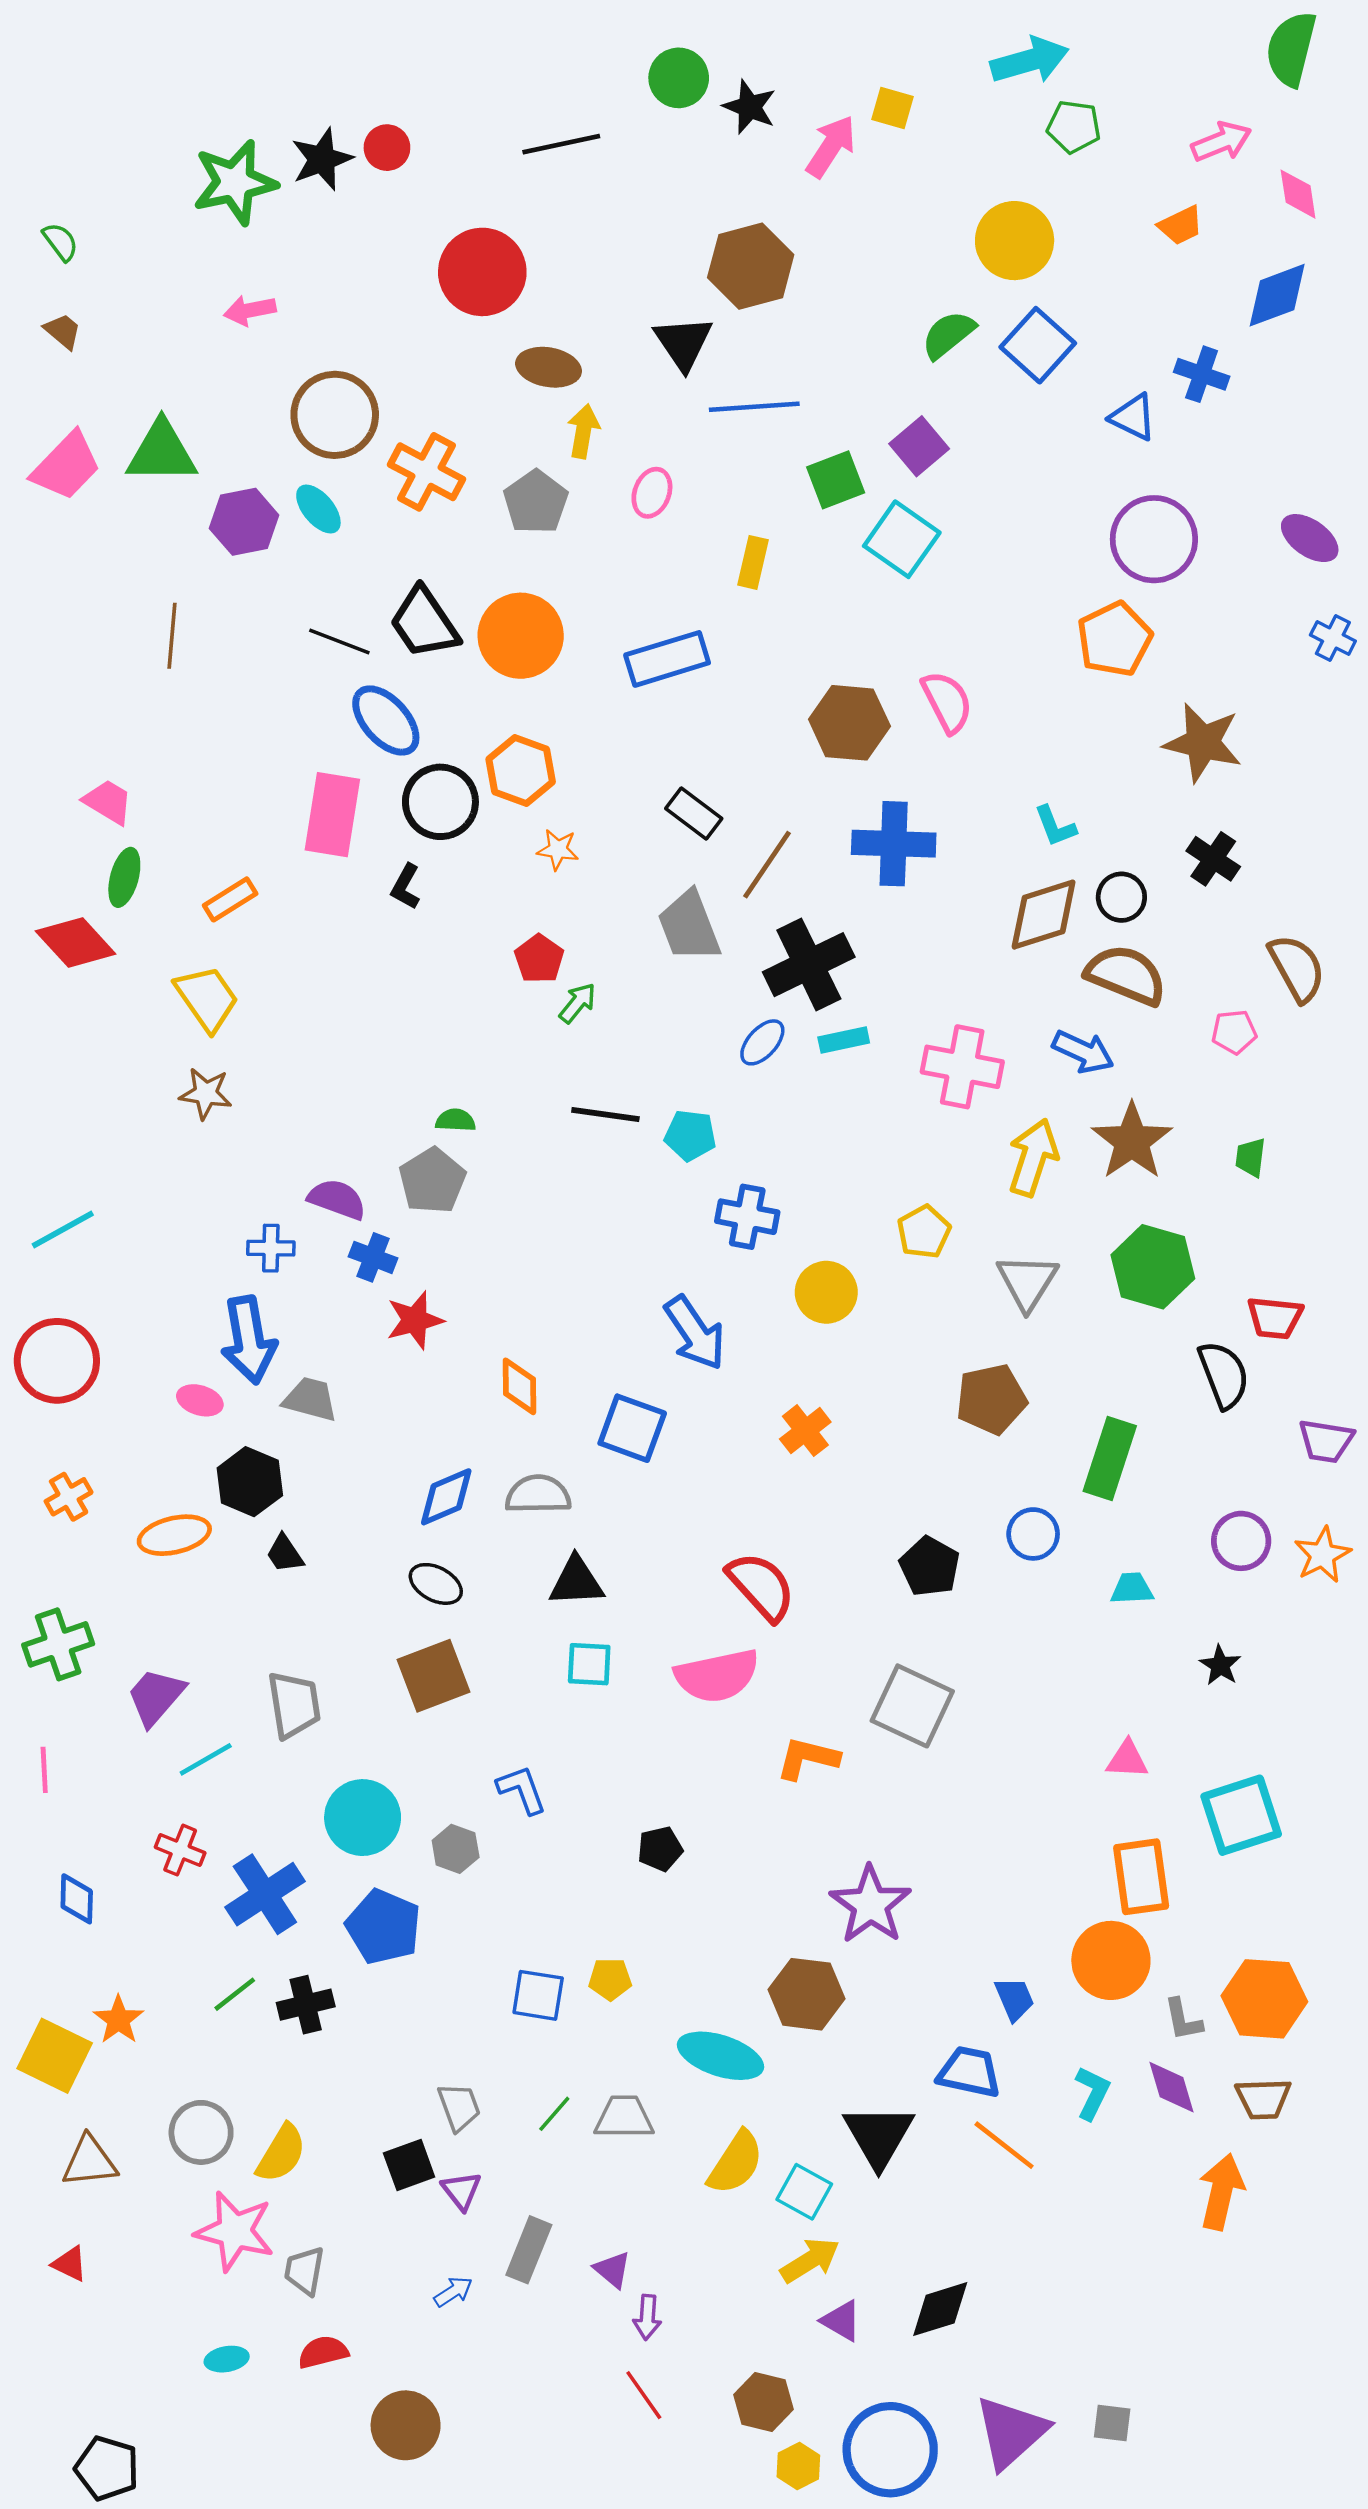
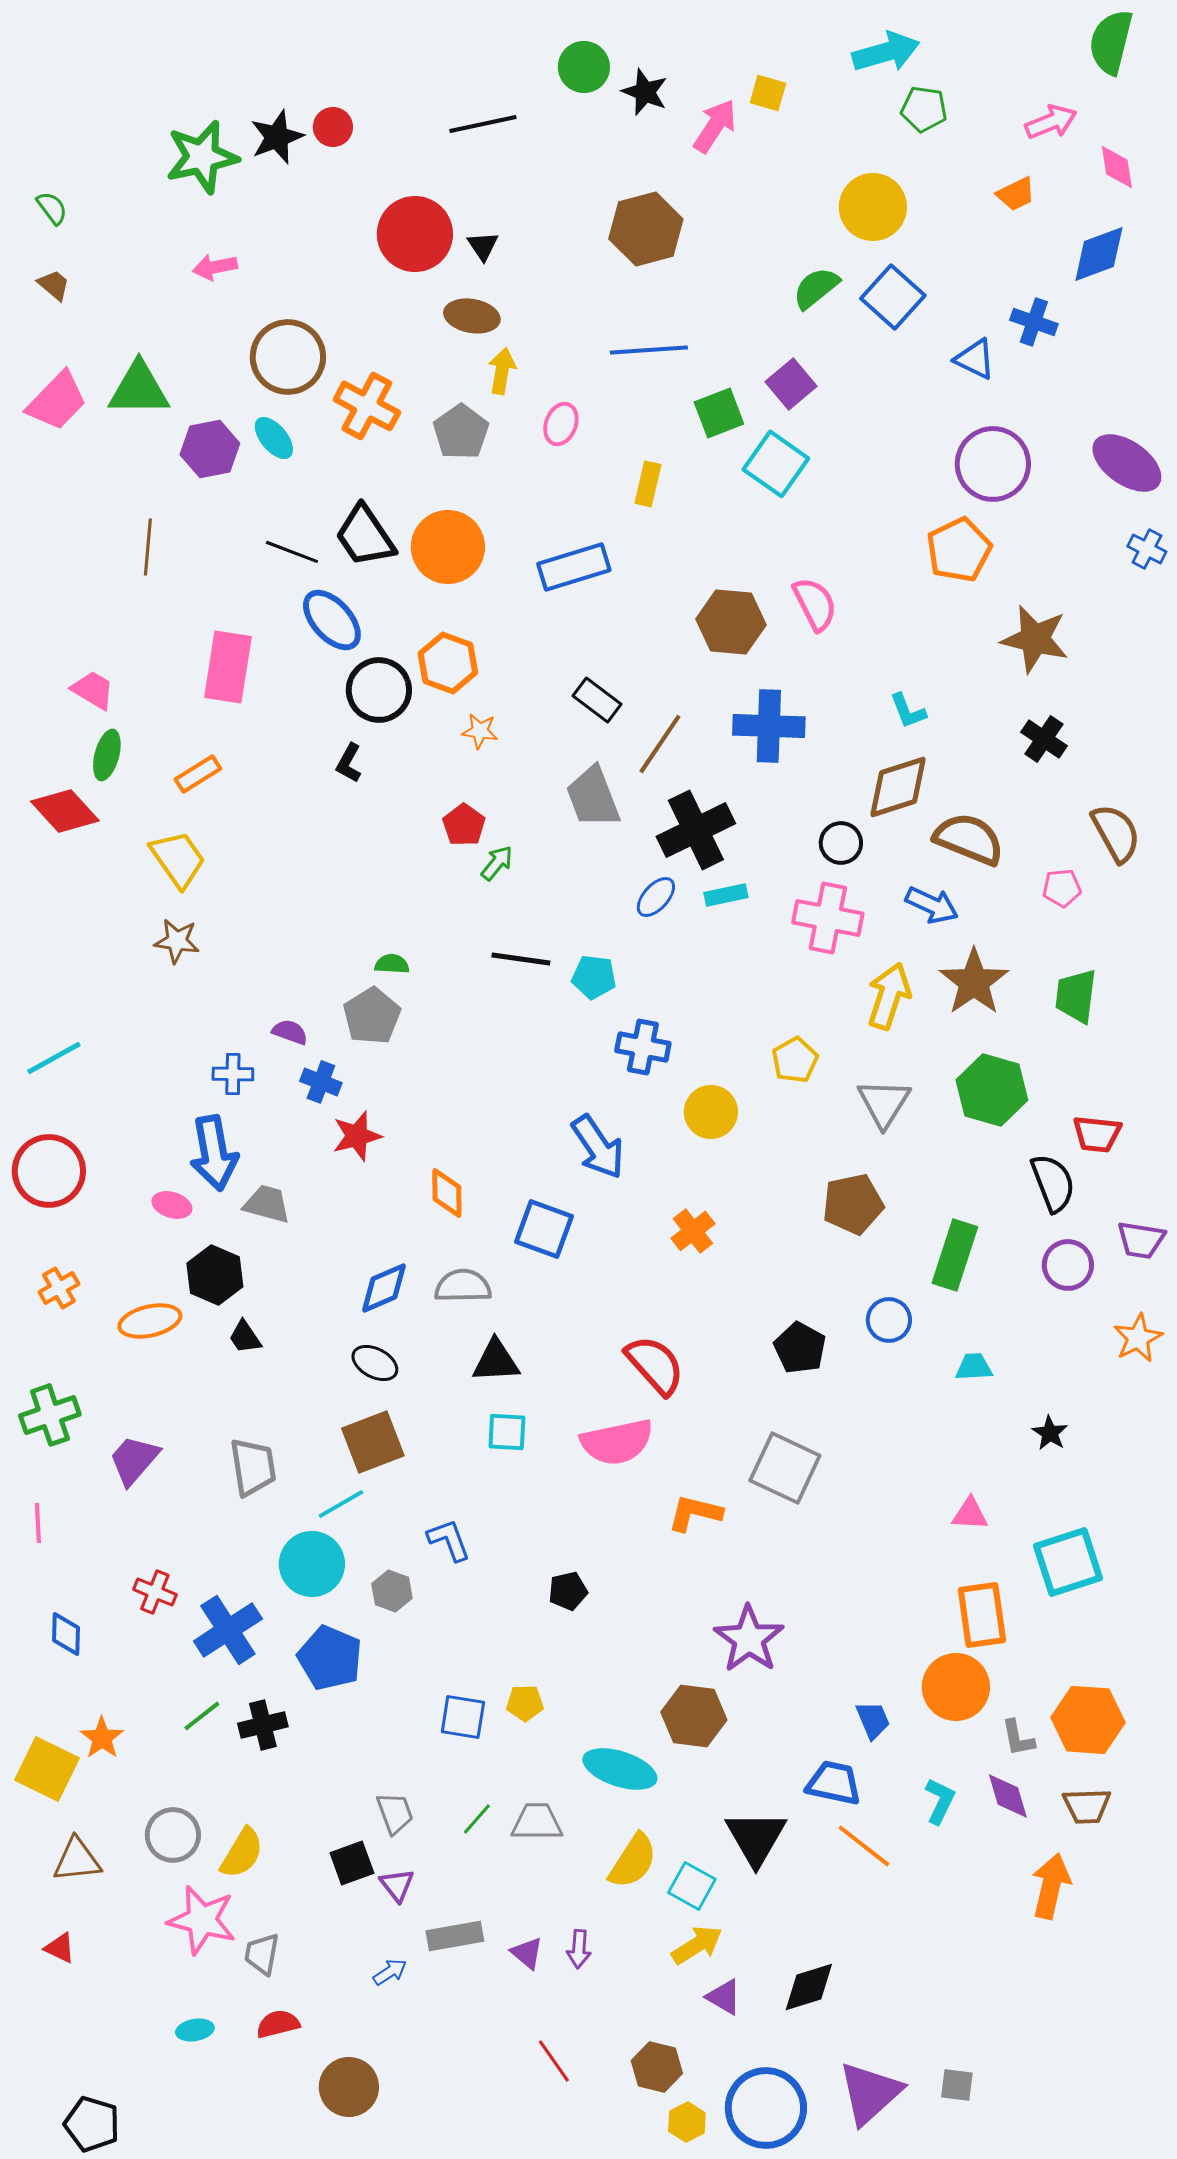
black triangle: (683, 343) -> (483, 246), moved, size x0.6
purple ellipse: (1310, 538) -> (1127, 463), size x1.4
pink rectangle: (332, 815) -> (228, 667), moved
black circle: (1121, 897) -> (841, 843), moved
green trapezoid: (1250, 1157) -> (1076, 996), size x1.6
purple semicircle: (337, 1199) -> (290, 1032), size x0.7
purple circle: (1241, 1541) -> (1068, 1265), moved
cyan line: (206, 1759) -> (341, 1504), moved
gray rectangle: (529, 2250) -> (455, 1936), turned 58
purple arrow: (647, 2317) -> (579, 1949), moved

